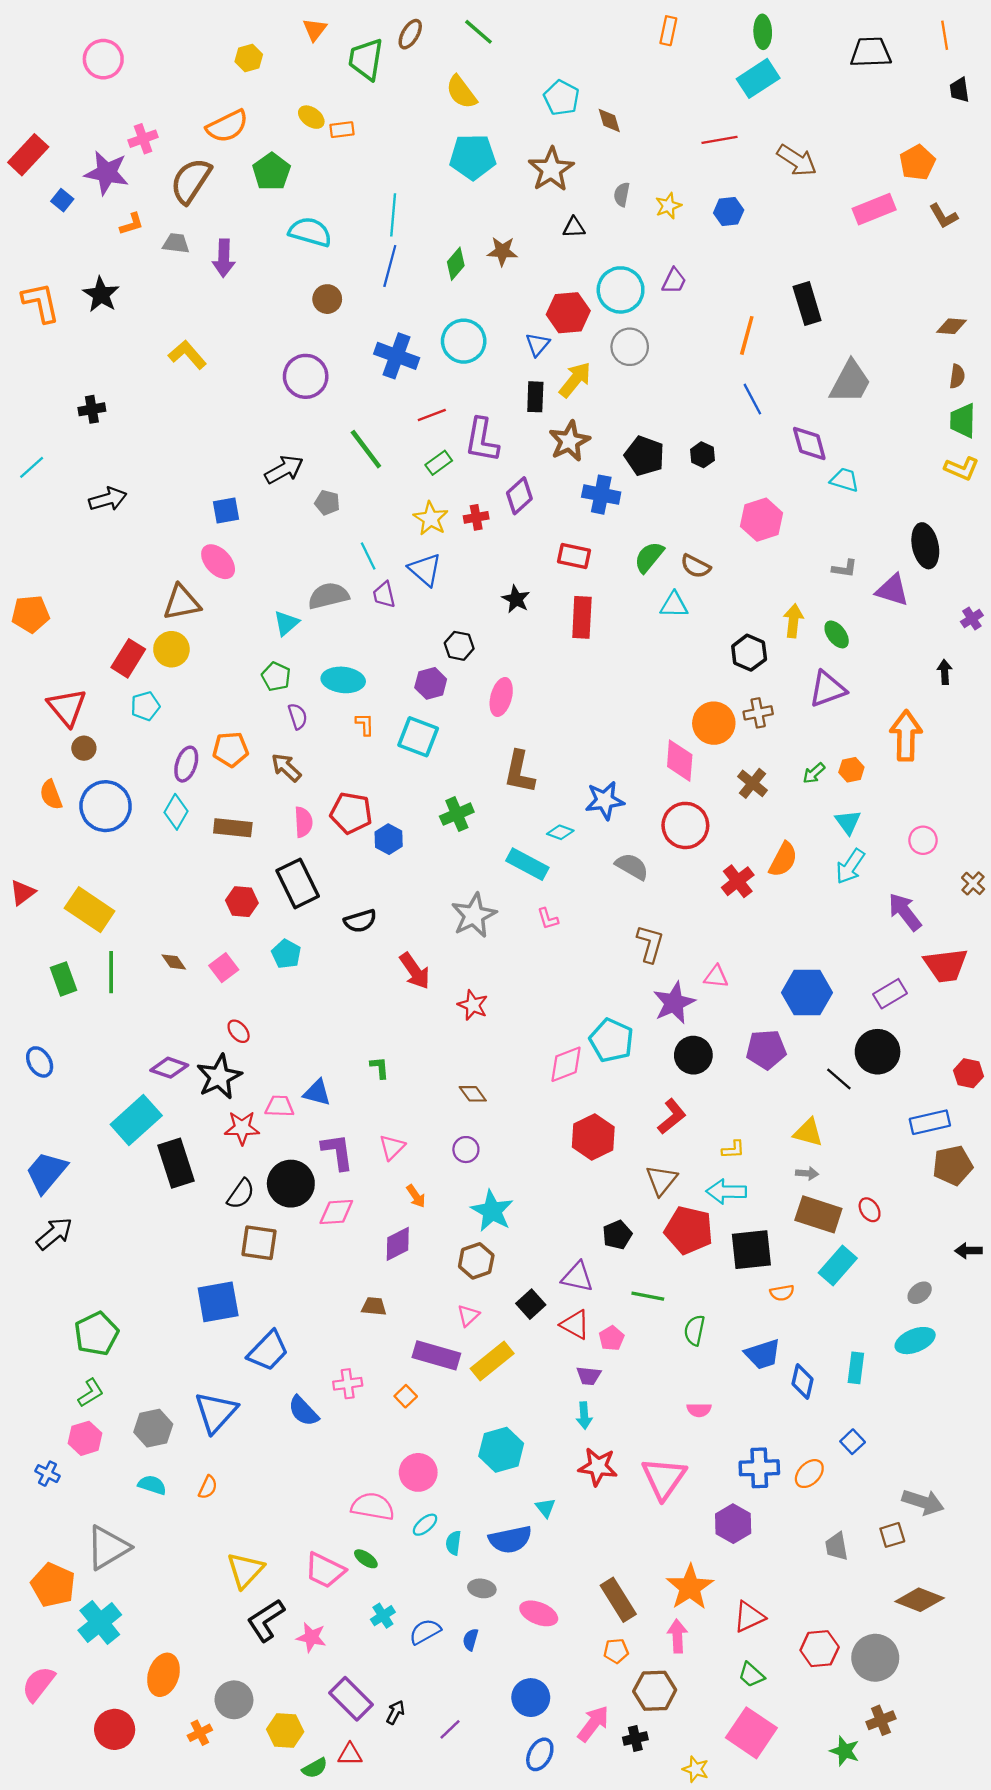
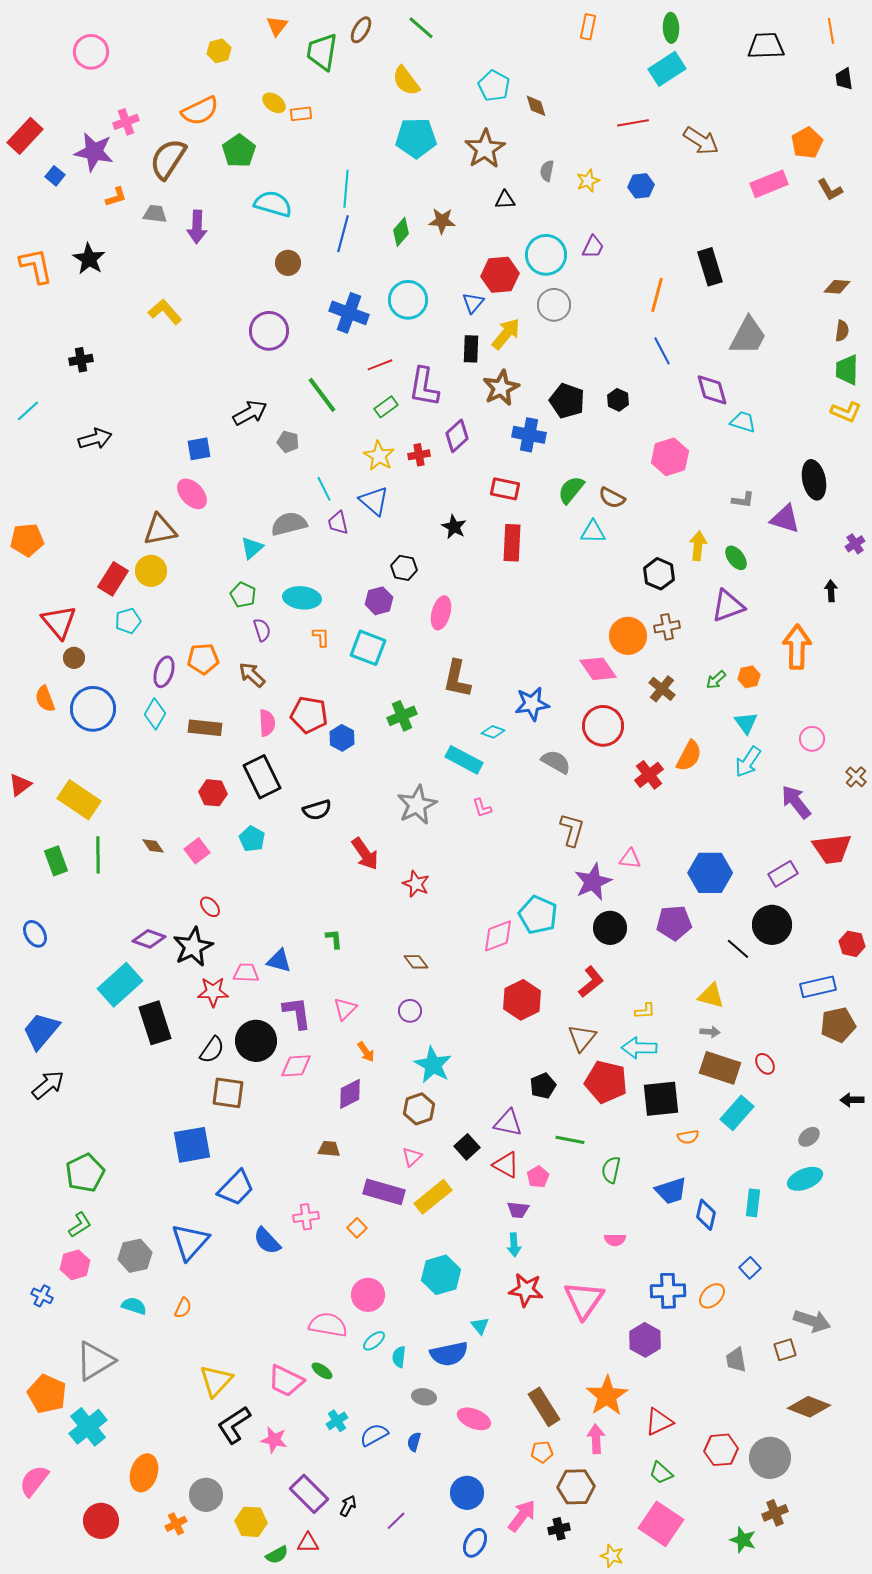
pink diamond: (680, 761) -> (598, 669), turned -39

